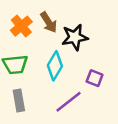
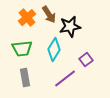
purple square: (95, 78) -> (86, 60), turned 32

